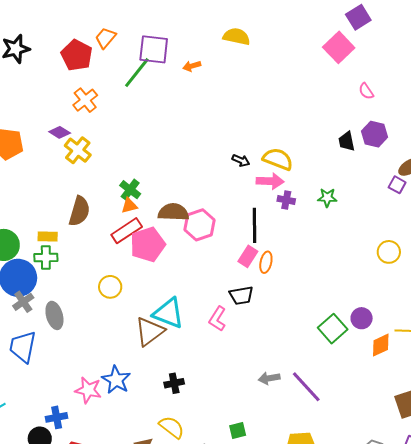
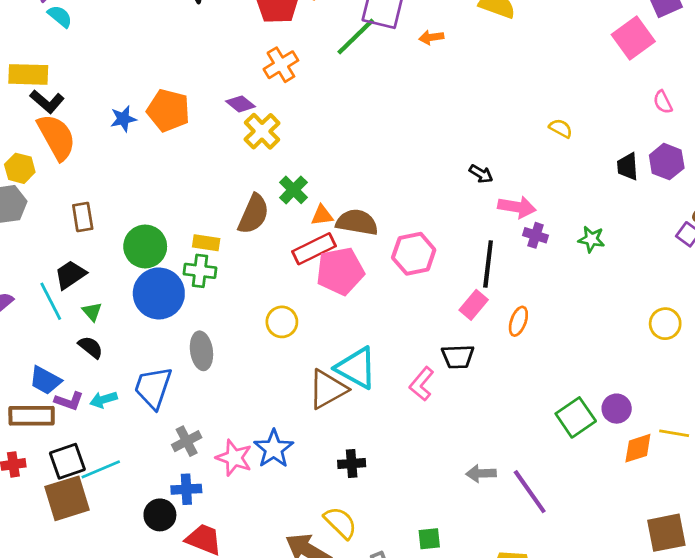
yellow semicircle: (278, 159) -> (561, 128), moved, size x0.6
green cross: (130, 190) -> (294, 190), moved
brown semicircle: (173, 212) -> (357, 222), moved
orange ellipse: (266, 262) -> (518, 321), moved
gray cross: (23, 302) -> (187, 441), moved

